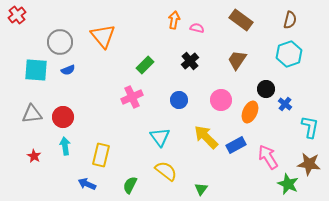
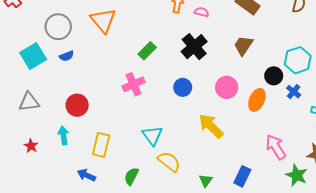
cyan hexagon: (289, 54) -> (298, 60), moved
black cross: (190, 61) -> (194, 47), size x1.4
cyan square: (36, 70) -> (33, 56), turned -35
red circle: (63, 117) -> (77, 105), moved
cyan triangle: (160, 137) -> (152, 135), moved
blue rectangle: (236, 145) -> (242, 176), moved, turned -36

